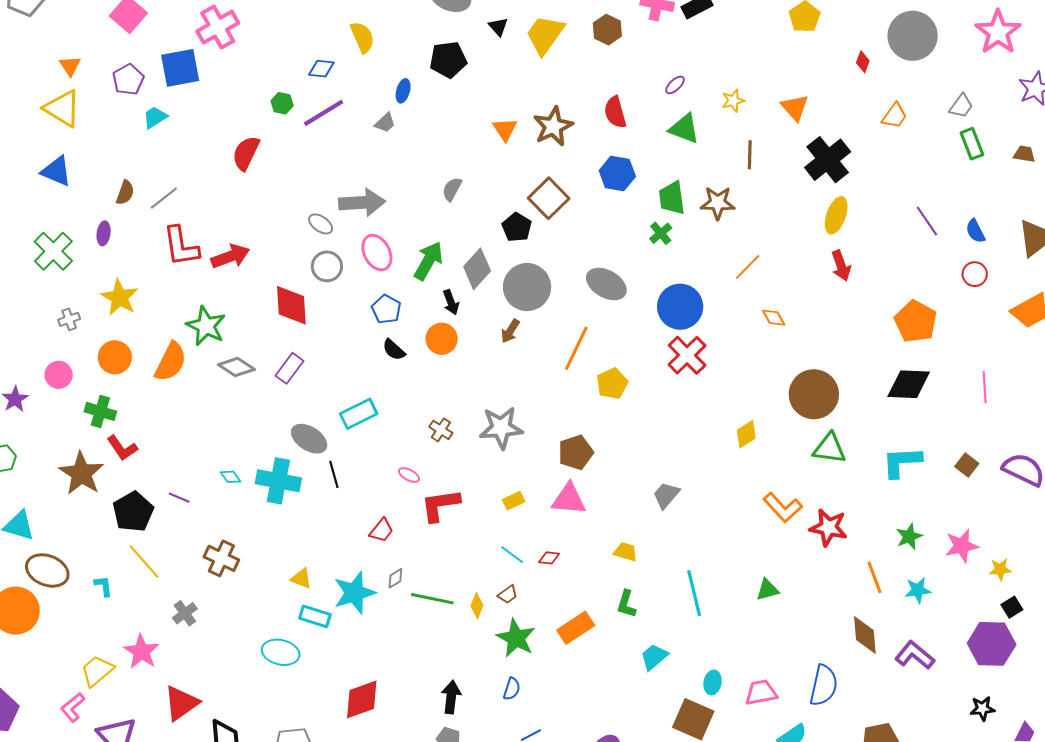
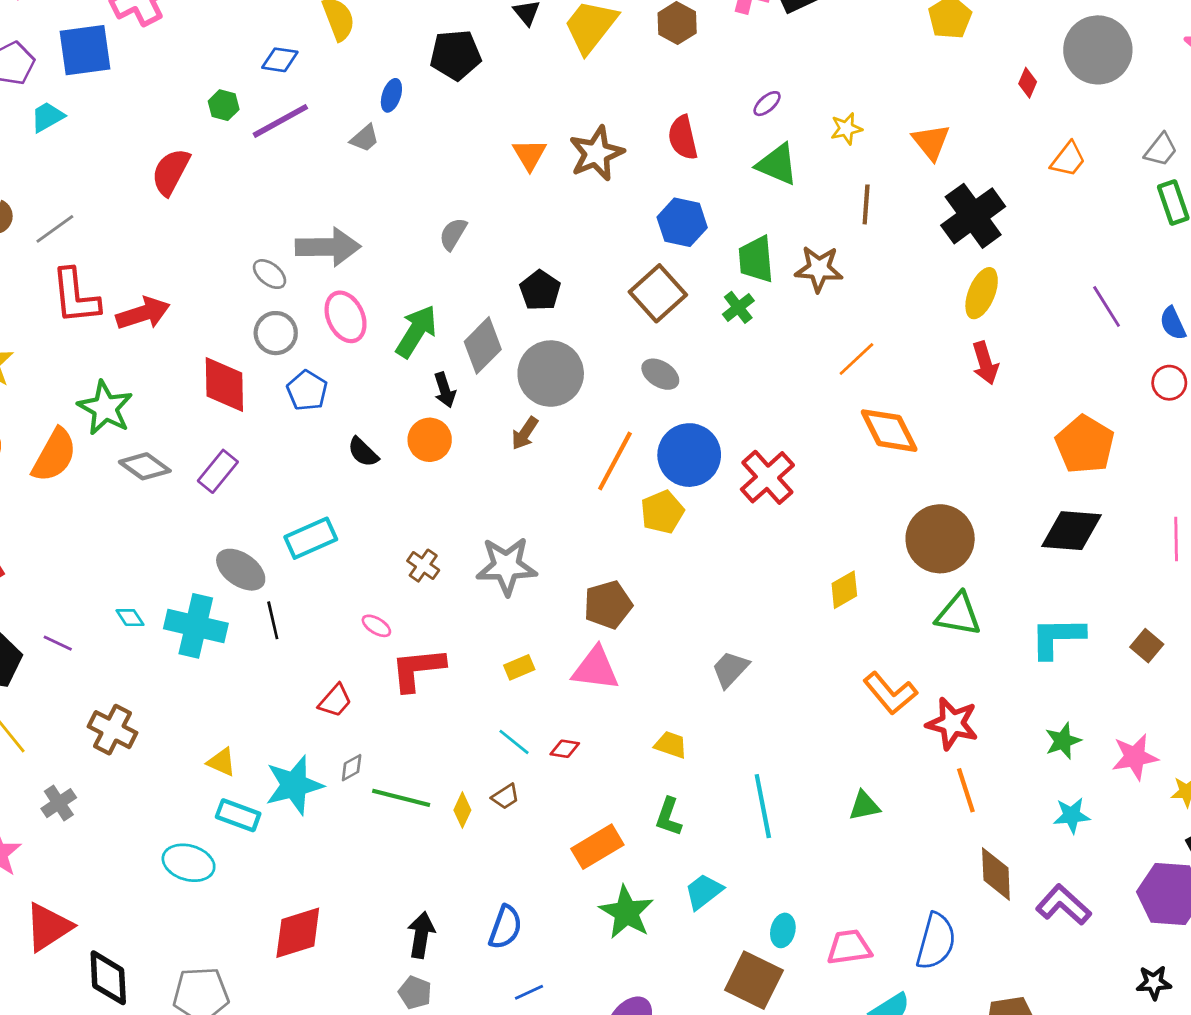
brown square: (549, 198) -> (658, 293), moved
gray ellipse: (606, 284) -> (660, 374), size x0.7
blue circle: (680, 307) -> (689, 455), moved
blue pentagon: (386, 309) -> (307, 391), moved
orange diamond: (774, 318) -> (889, 431), size x1.8
orange line: (874, 577) -> (966, 790), moved
green star: (516, 638) -> (626, 912), moved
blue semicircle: (512, 689) -> (505, 927), size x1.4

